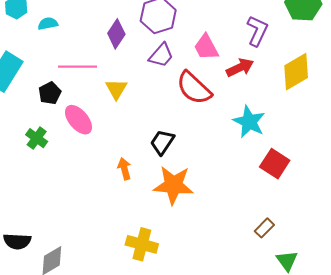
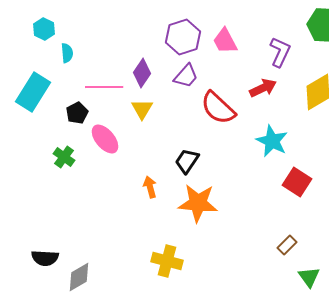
cyan semicircle: (48, 24) -> (67, 53), moved, turned 96
purple diamond: (116, 34) -> (142, 73), moved
pink trapezoid: (206, 47) -> (225, 41), moved

